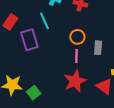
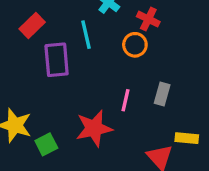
orange circle: (77, 37) -> (135, 45), moved
red star: (75, 81) -> (94, 128), moved

